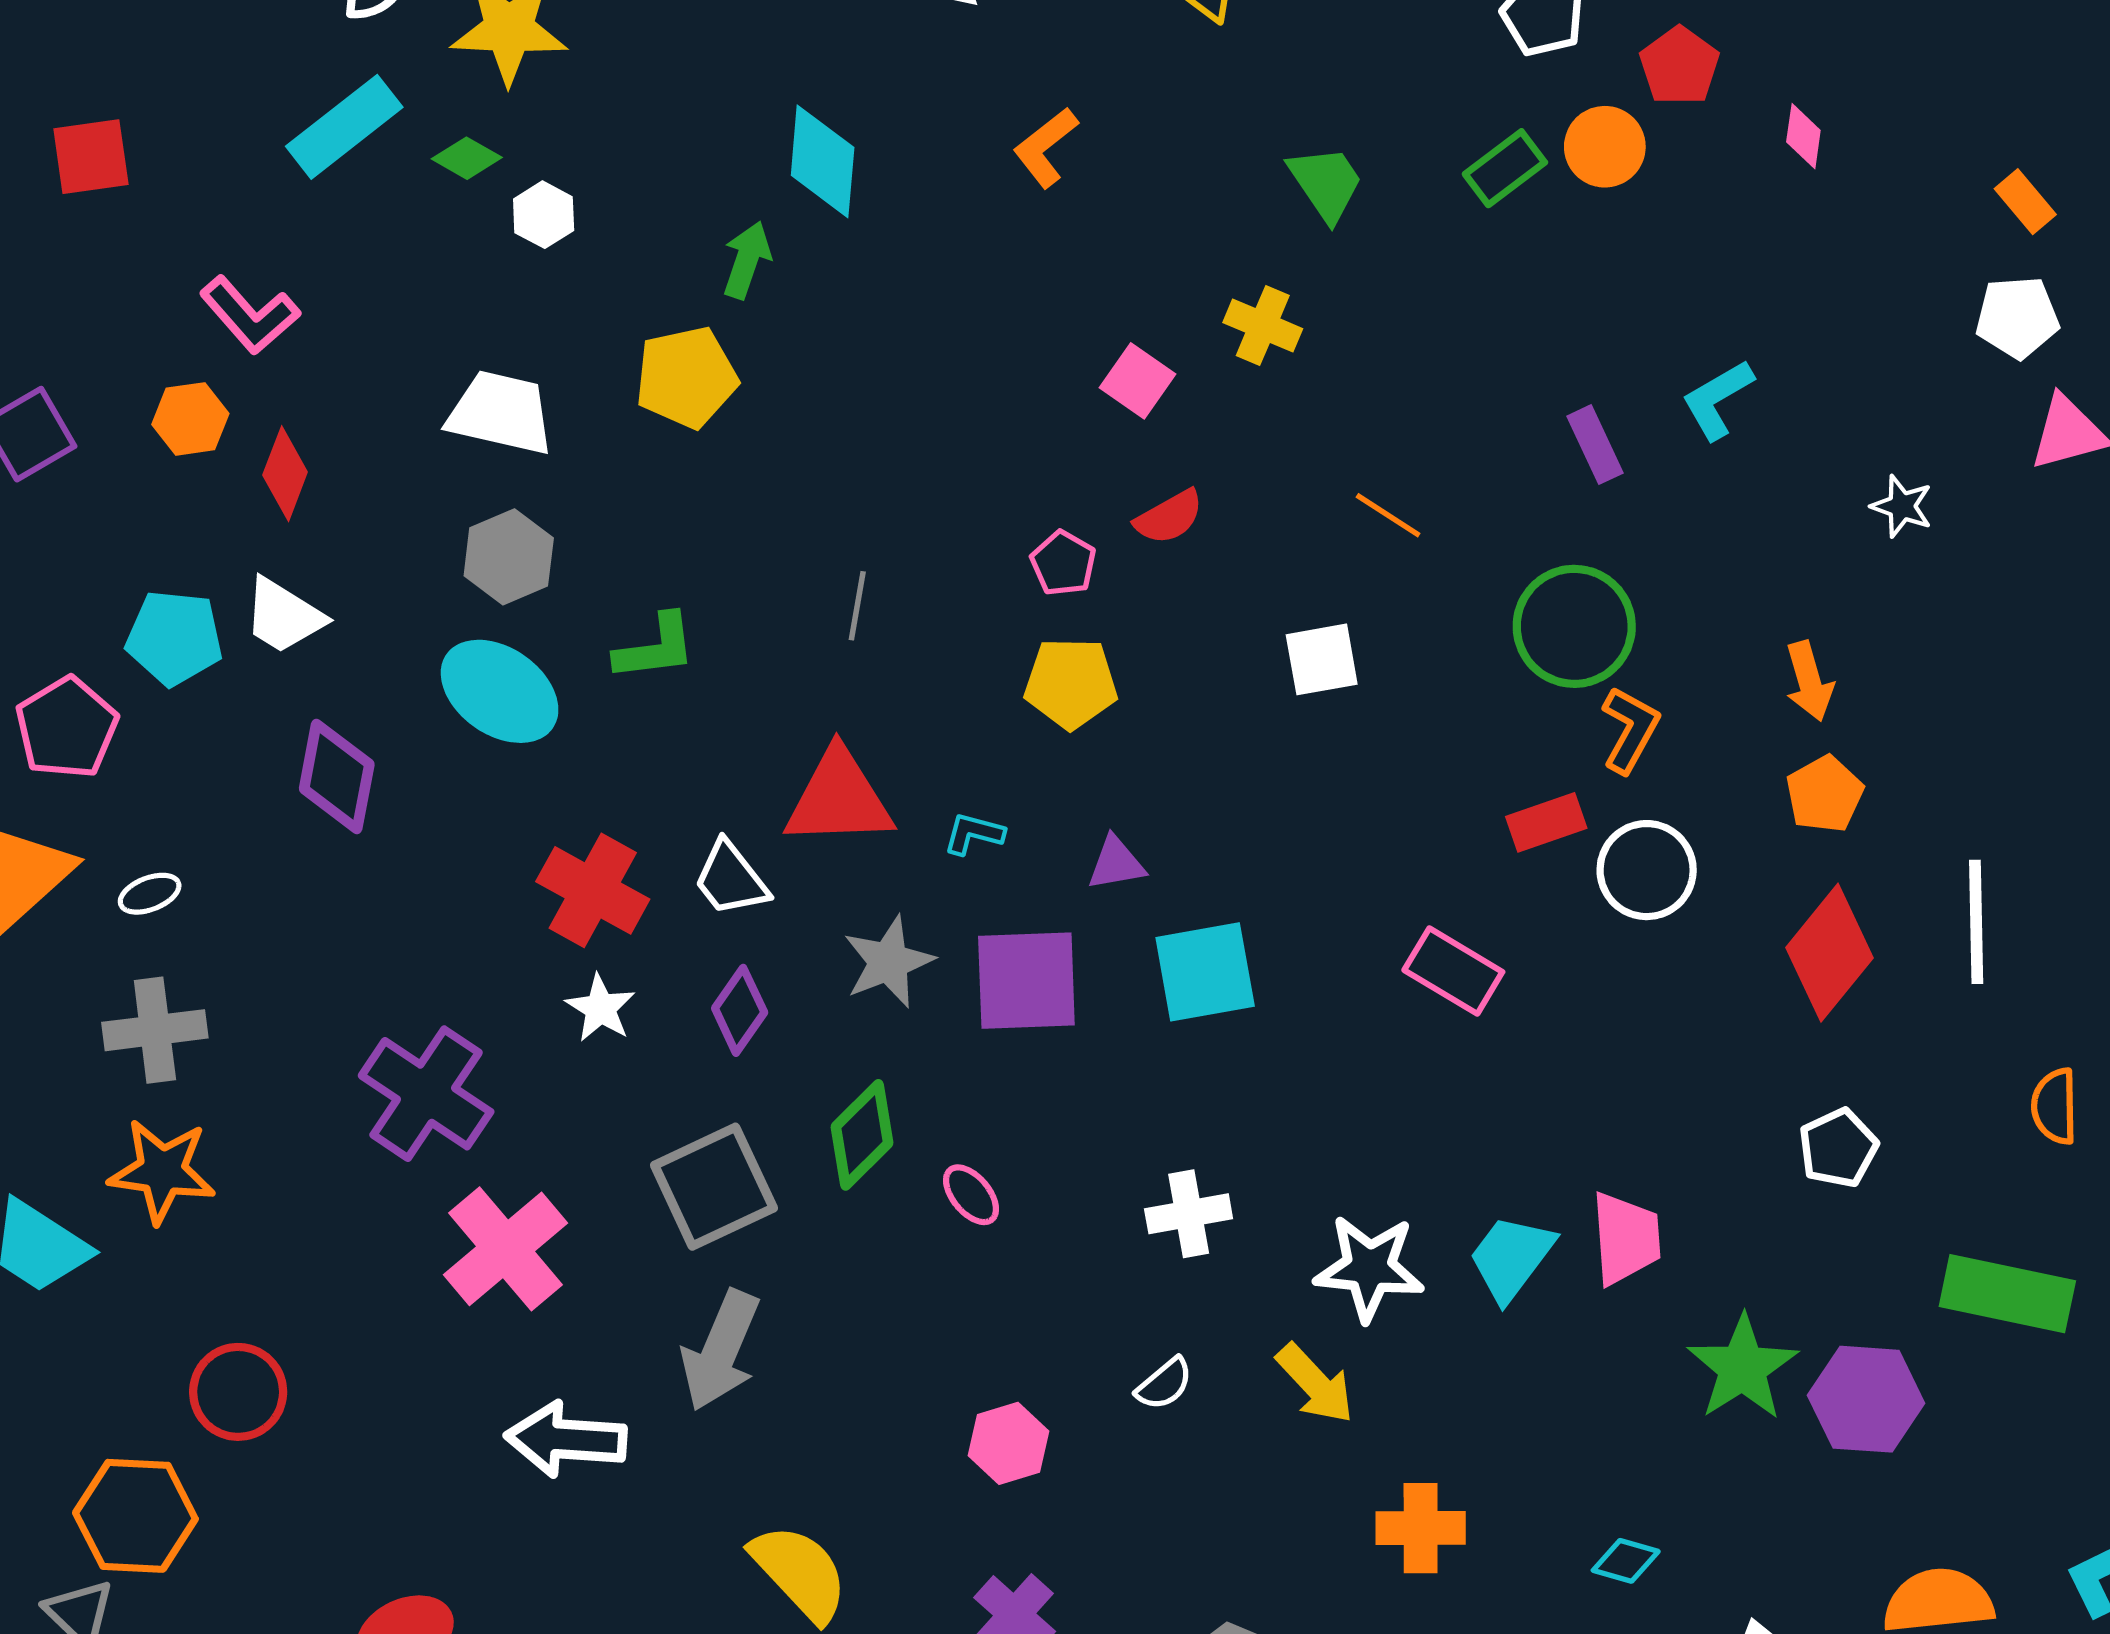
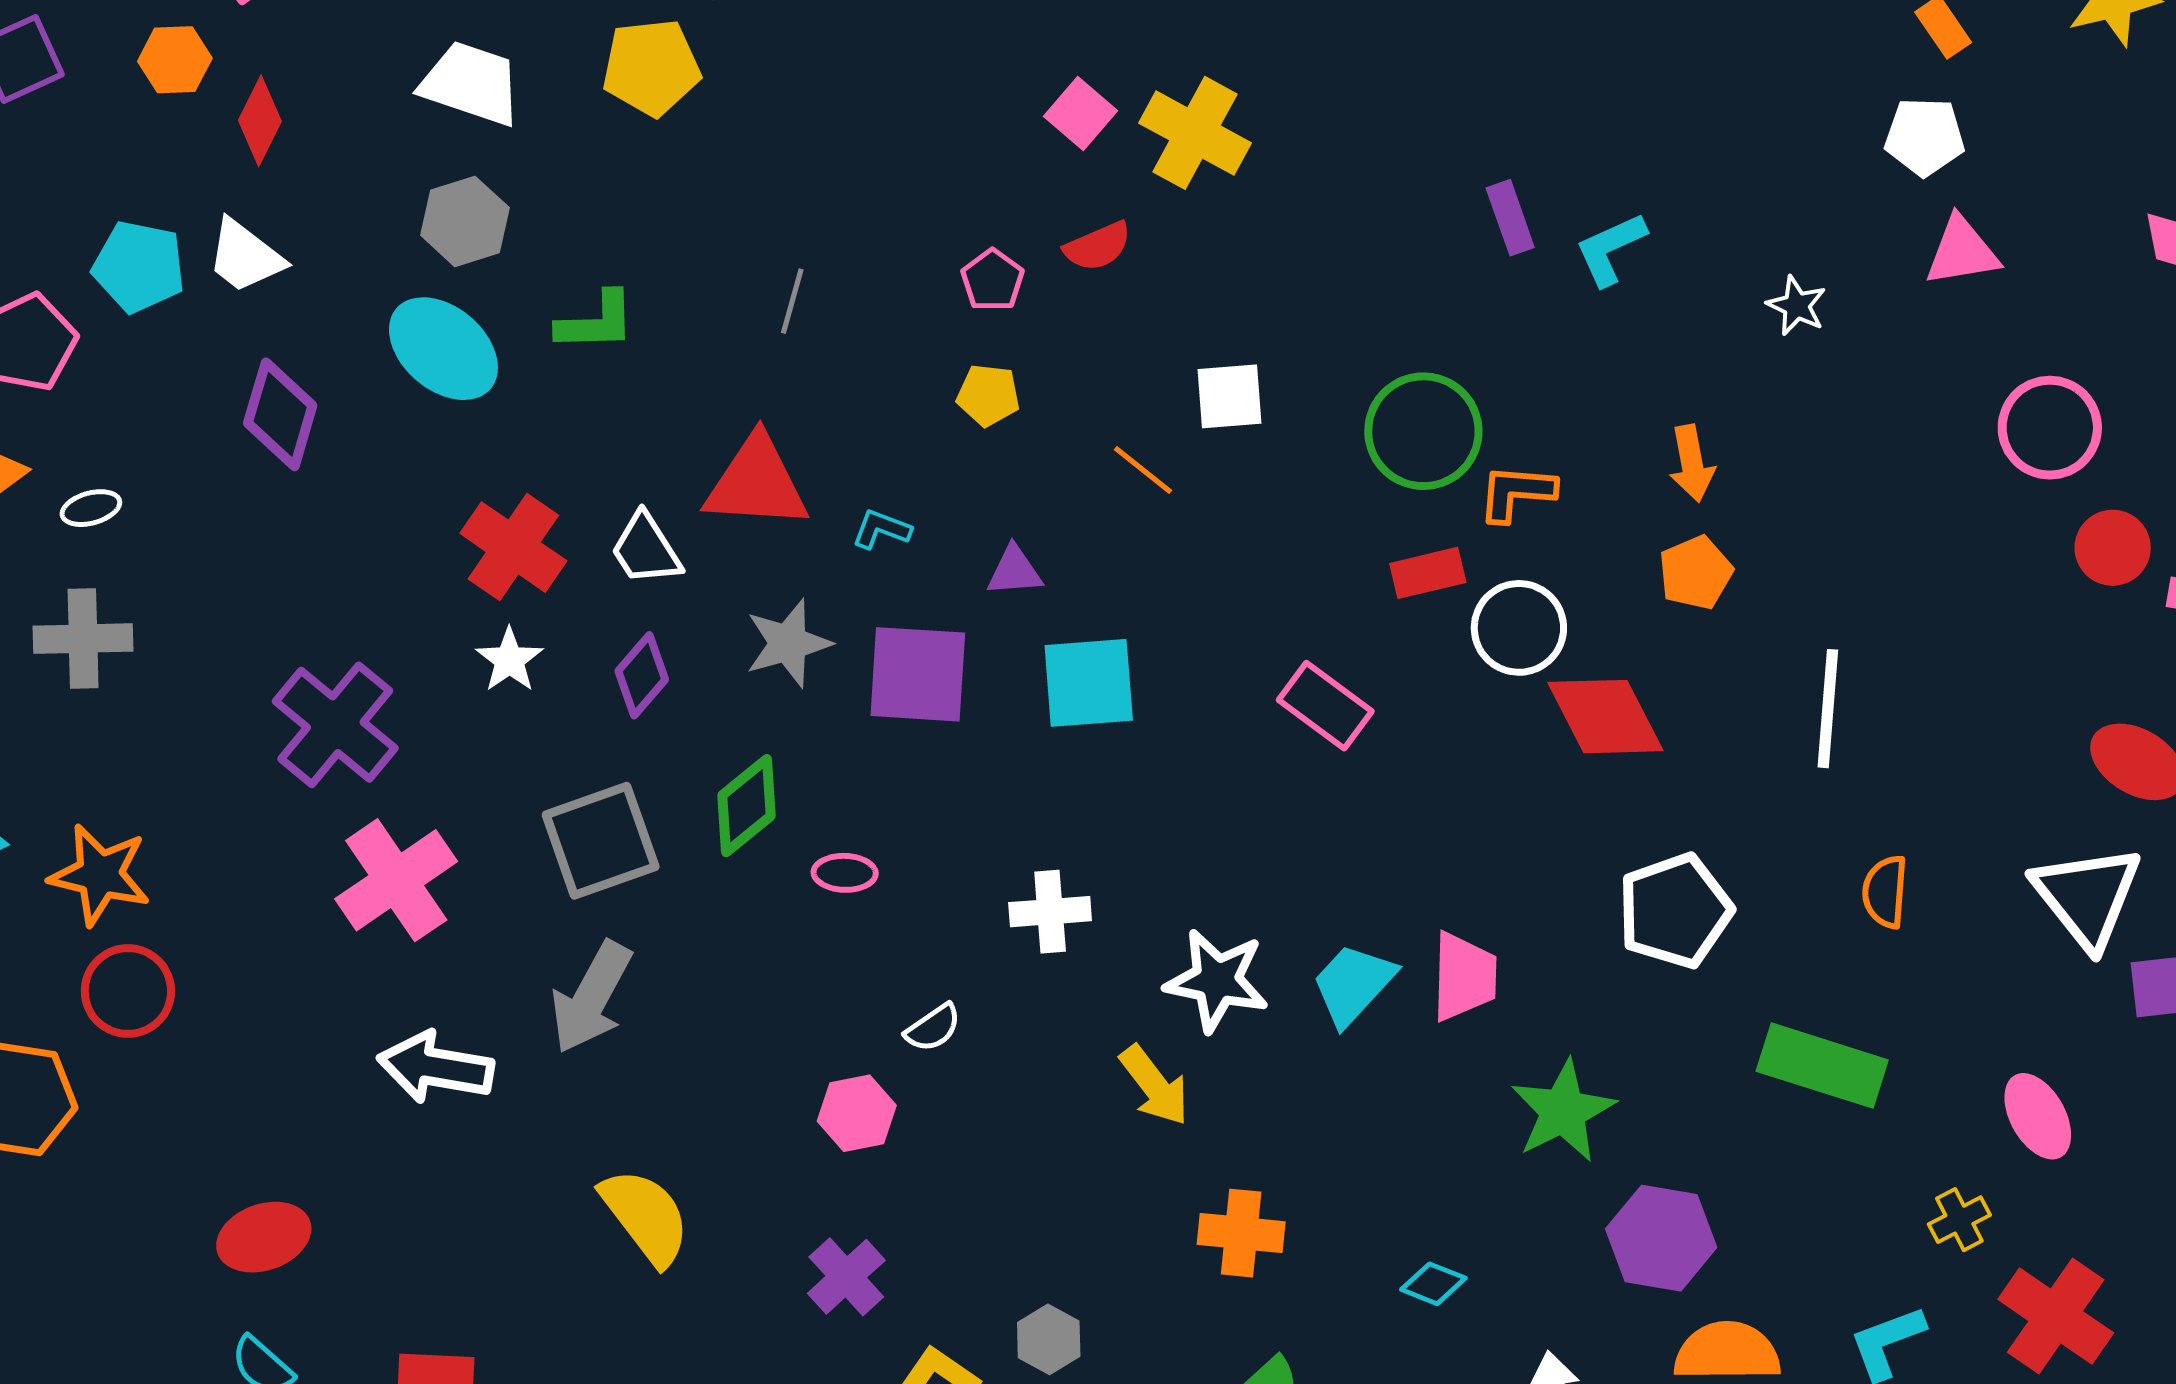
yellow cross: (1263, 326) -> (1195, 133), moved, size x1.5
cyan L-shape: (1717, 399) -> (1610, 249), moved
orange line: (1388, 515) -> (1143, 470), moved
green circle: (1574, 626) -> (1423, 431), moved
yellow pentagon: (1071, 683) -> (988, 395), size x0.7
orange L-shape: (1630, 730) -> (1516, 493), turned -120
red diamond: (1829, 953) -> (1605, 717), moved, turned -72
white pentagon: (1838, 1148) -> (1675, 911), size x1.5
orange star: (162, 1171) -> (100, 875), moved
pink ellipse: (971, 1195) -> (845, 873), turned -54
white semicircle: (1164, 1384) -> (933, 1028), moved
purple hexagon: (1866, 1399) -> (1661, 1238), moved

